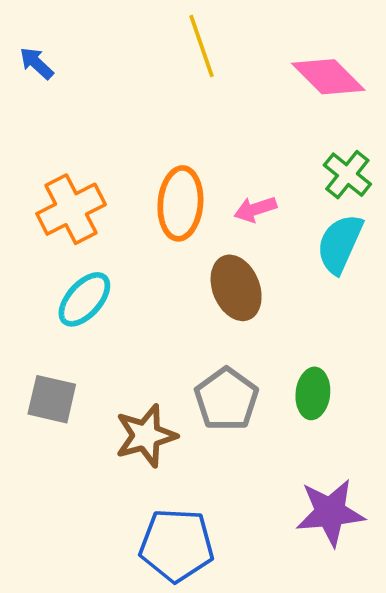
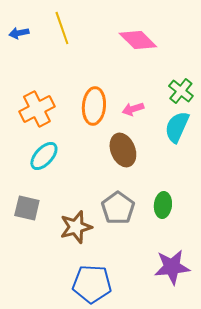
yellow line: (202, 46) -> (62, 28), moved
blue arrow: (36, 63) -> (19, 33), turned -54
pink diamond: (328, 77) -> (138, 40), moved

